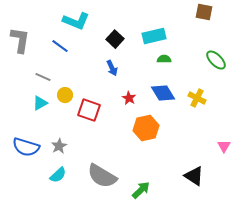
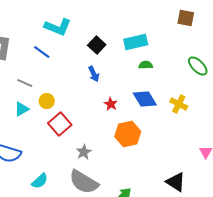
red square: (89, 110) -> (60, 124), moved, turned 30
gray star: (59, 146) -> (84, 152), moved

